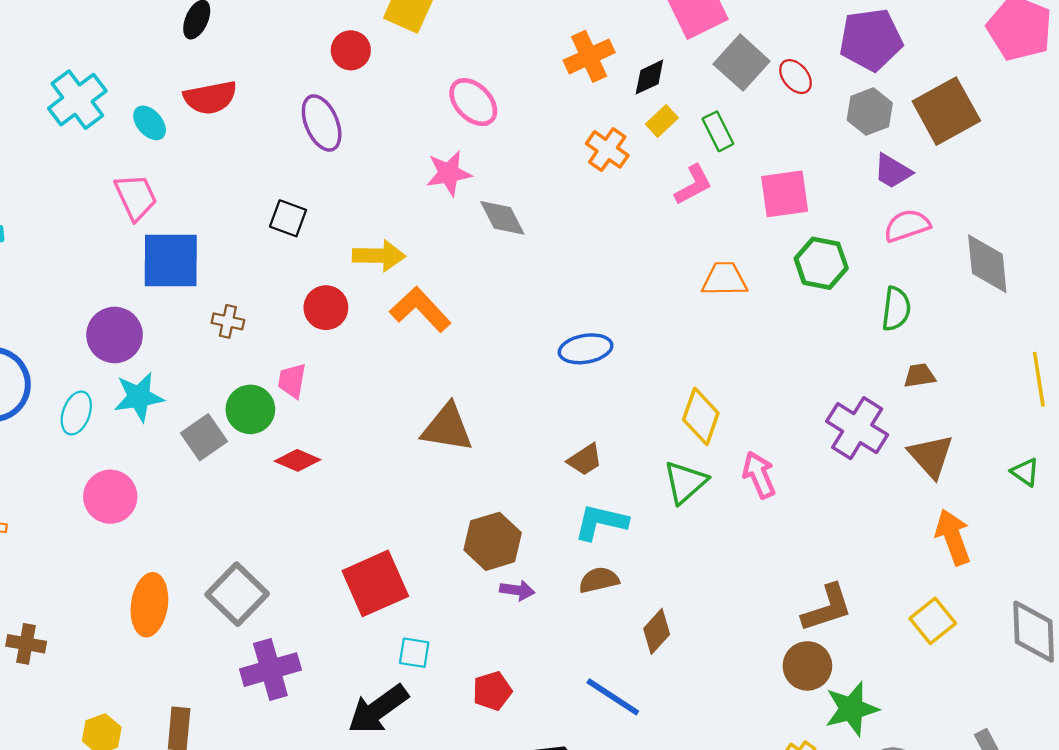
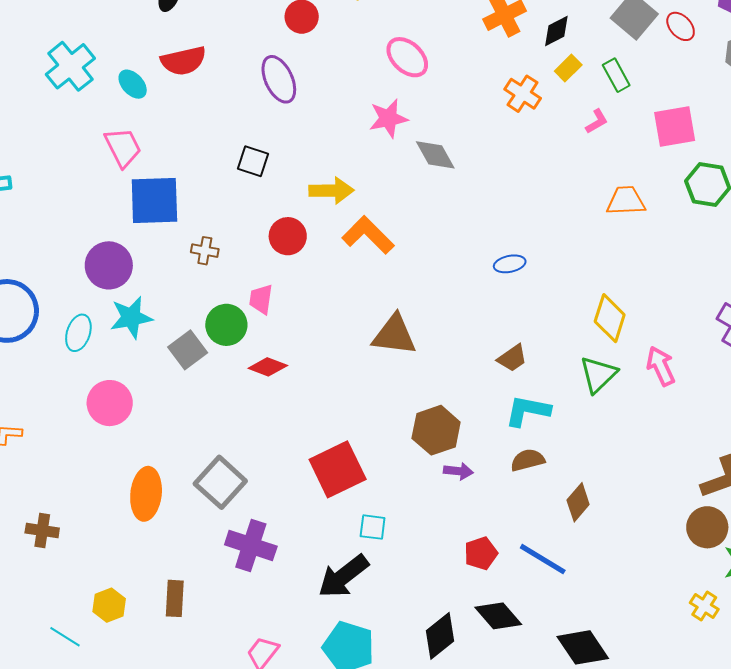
pink L-shape: (693, 185) -> (597, 121), size x0.7
blue ellipse: (586, 349) -> (510, 264), size x0.7
purple cross: (270, 670) -> (251, 546), turned 36
red pentagon: (492, 691) -> (481, 553), moved

